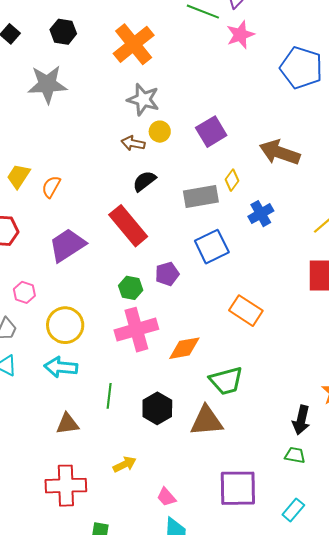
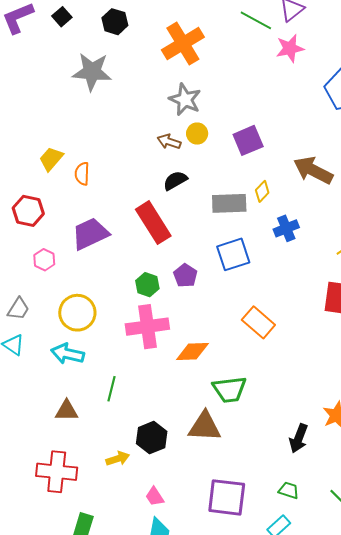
orange semicircle: (51, 187) -> (82, 174), turned -35
purple pentagon: (167, 274) -> (185, 276), turned -30
pink hexagon: (24, 292) -> (44, 260), moved
black hexagon: (157, 408) -> (152, 438), moved
green trapezoid: (295, 455) -> (289, 490), moved

